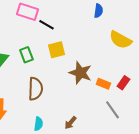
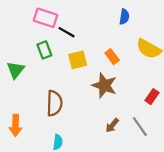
green rectangle: (26, 55) -> (44, 50), moved
orange rectangle: (103, 84) -> (112, 57), moved, turned 32
brown arrow: (70, 123) -> (112, 125), moved

